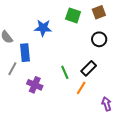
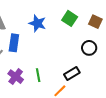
brown square: (99, 12) -> (95, 22), turned 32
green line: (65, 72) -> (38, 75), moved

